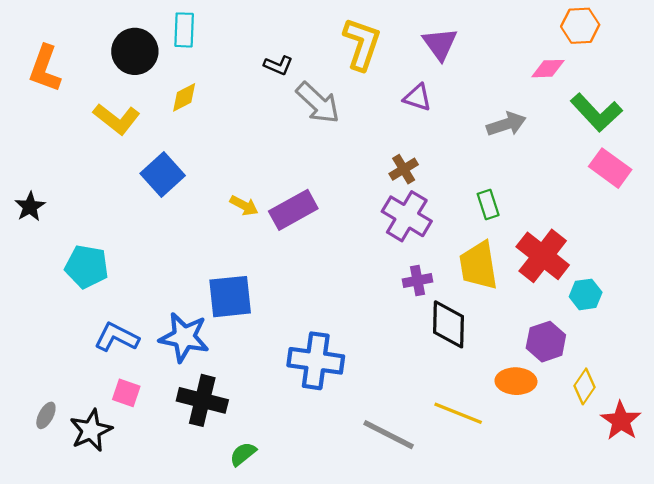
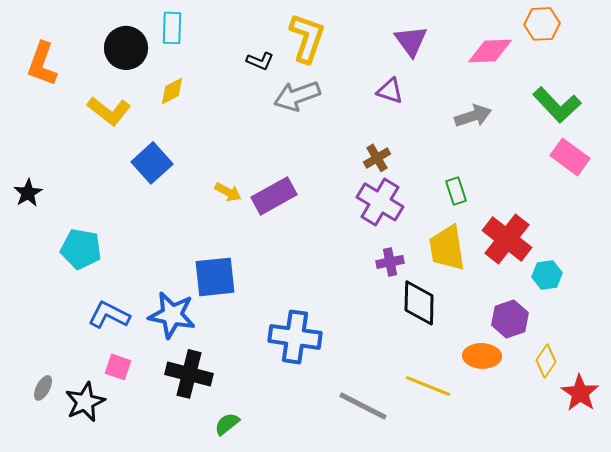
yellow L-shape: (362, 44) -> (307, 38), moved
pink diamond: (548, 69) -> (490, 51), moved, size x1.4
gray arrow: (318, 103) -> (297, 96), turned 117

